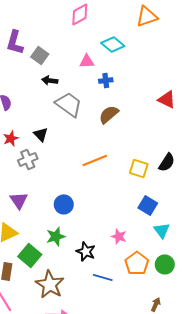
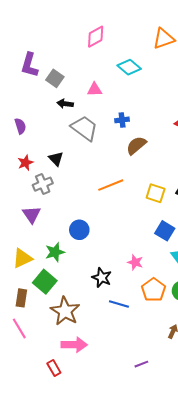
pink triangle: (87, 61) -> (95, 89), moved
blue cross: (106, 80) -> (122, 120), moved
brown semicircle: (109, 114) -> (136, 145), moved
purple triangle: (19, 200) -> (32, 215), moved
green star: (56, 236) -> (55, 252), moved

